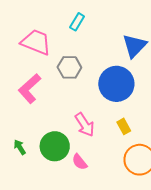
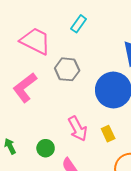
yellow rectangle: (124, 126) -> (108, 134), moved
green circle: (55, 146) -> (46, 148), size x0.6

